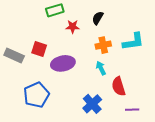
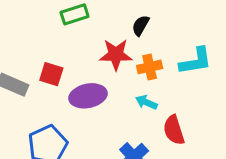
red star: (73, 27) -> (116, 55), moved, size x1.5
cyan arrow: (101, 68) -> (146, 102), turned -40

